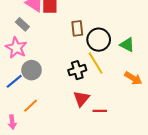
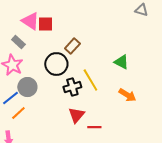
brown rectangle: (77, 28) -> (72, 46), turned 49
black circle: (99, 40) -> (56, 64), moved
orange line: (31, 106) -> (18, 113), moved

